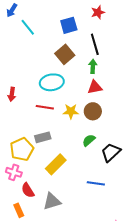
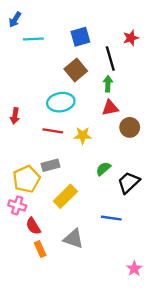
red star: (98, 12) -> (131, 38), moved
cyan line: (28, 27) -> (33, 39), turned -54
brown circle: (93, 111) -> (130, 127), moved
gray triangle: (52, 201) -> (73, 239), moved, turned 36
orange rectangle: (19, 210) -> (40, 249), moved

